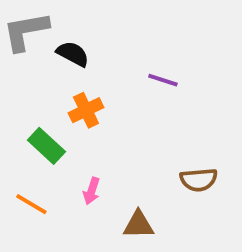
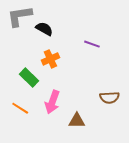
pink arrow: (92, 191) -> (52, 102), size x1.6

